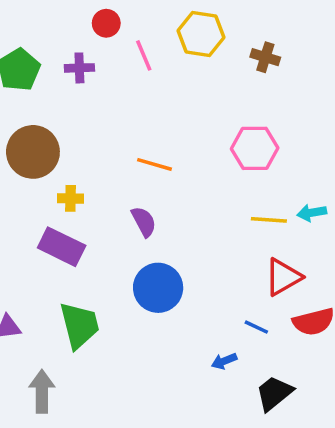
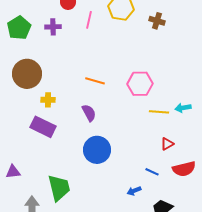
pink line: (144, 55) -> (89, 20), turned 36
pink hexagon: (255, 148) -> (140, 84), moved
red triangle: (283, 277) -> (167, 144), size x0.6
green trapezoid: (79, 325) -> (59, 188), moved

